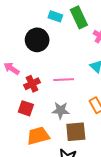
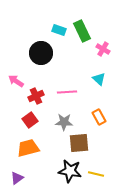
red square: (26, 108) -> (30, 120), turned 35
orange trapezoid: (38, 136) -> (28, 148), moved

